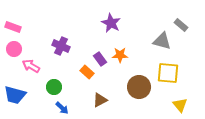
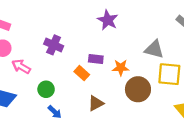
gray triangle: (162, 41) -> (154, 49), moved
orange star: (120, 55) -> (121, 68), moved
purple rectangle: (100, 59) -> (96, 59), turned -48

